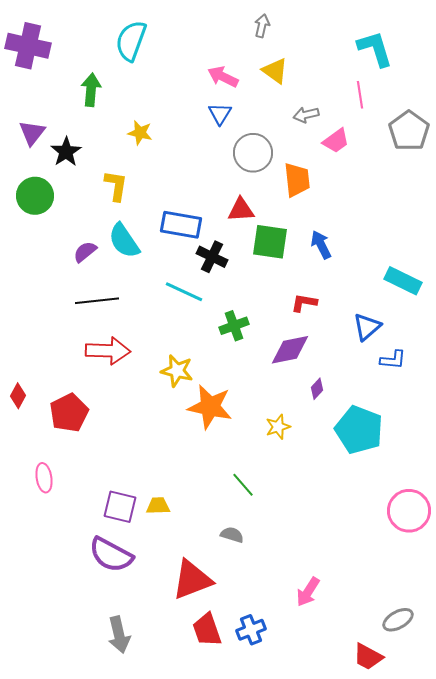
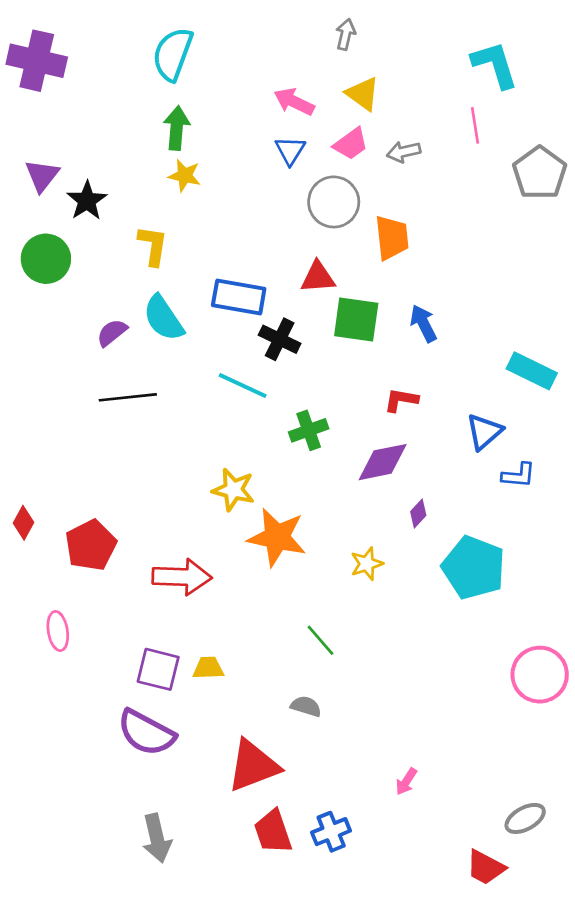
green arrow: (91, 90) -> (177, 128), moved
pink trapezoid: (336, 141) -> (351, 144), moved
red arrow: (108, 351) -> (182, 577), moved
pink arrow: (308, 592) -> (406, 781), size x0.7

